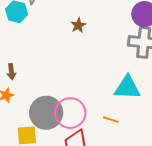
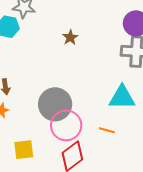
gray circle: (46, 113) -> (55, 104), moved

